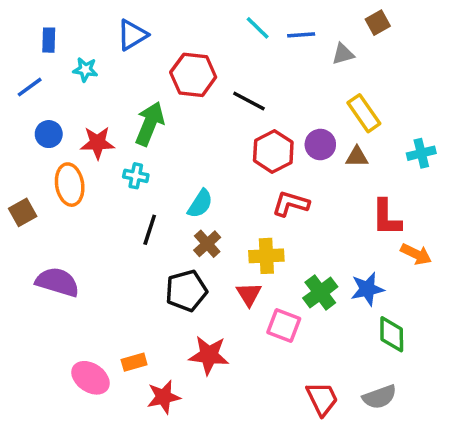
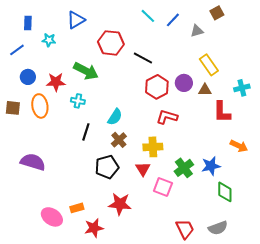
blue line: (301, 35) -> (173, 20), turned -42
green arrow: (150, 124) -> (86, 71), turned 95
brown square: (23, 212) -> (13, 108), moved, turned 35
red L-shape: (386, 218) -> (222, 112), moved

